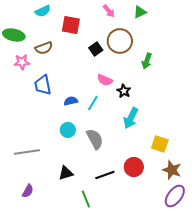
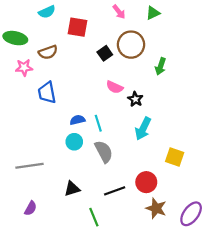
blue semicircle: (71, 101) -> (78, 120), moved
cyan line: (93, 103) -> (98, 123), moved, turned -49
brown star: (172, 170) -> (156, 208), moved

